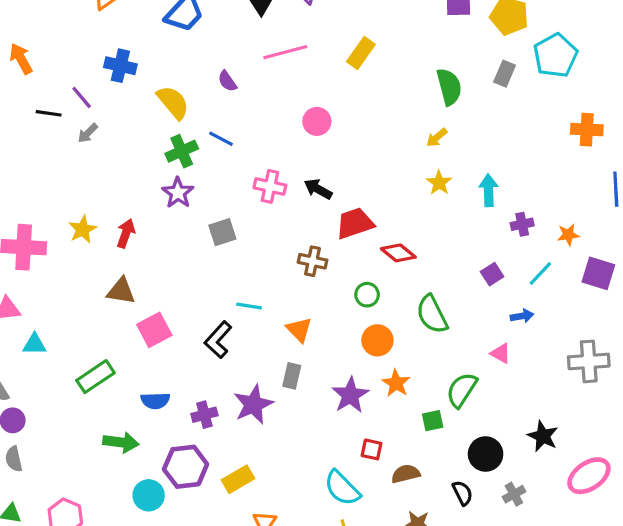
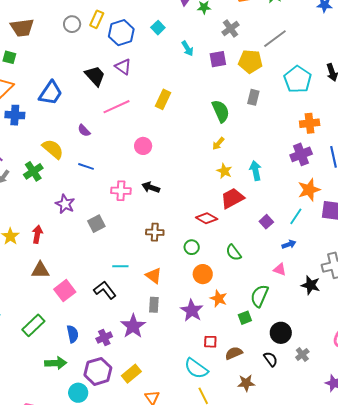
cyan pentagon: (555, 55) -> (298, 79), moved
blue cross: (120, 66) -> (15, 115), moved
green cross: (182, 151) -> (33, 171), moved
red trapezoid: (355, 223) -> (232, 198), moved
purple cross: (522, 224) -> (301, 154), moved, size x1.5
orange star: (568, 235) -> (309, 190), size x1.6
green semicircle: (432, 314) -> (234, 253), size x0.7
black L-shape: (218, 340) -> (105, 290), turned 110
blue semicircle: (155, 401) -> (73, 334), turned -90
black star: (543, 436) -> (311, 285), moved

